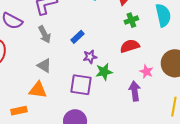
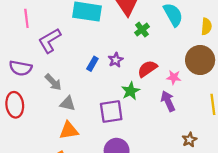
gray arrow: (45, 34) -> (53, 82), moved
red semicircle: (130, 46) -> (147, 69), moved
purple star: (90, 57) -> (116, 60), moved

